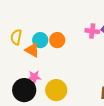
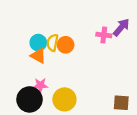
yellow semicircle: (16, 37) -> (52, 43), moved
cyan circle: (40, 40) -> (38, 43), moved

